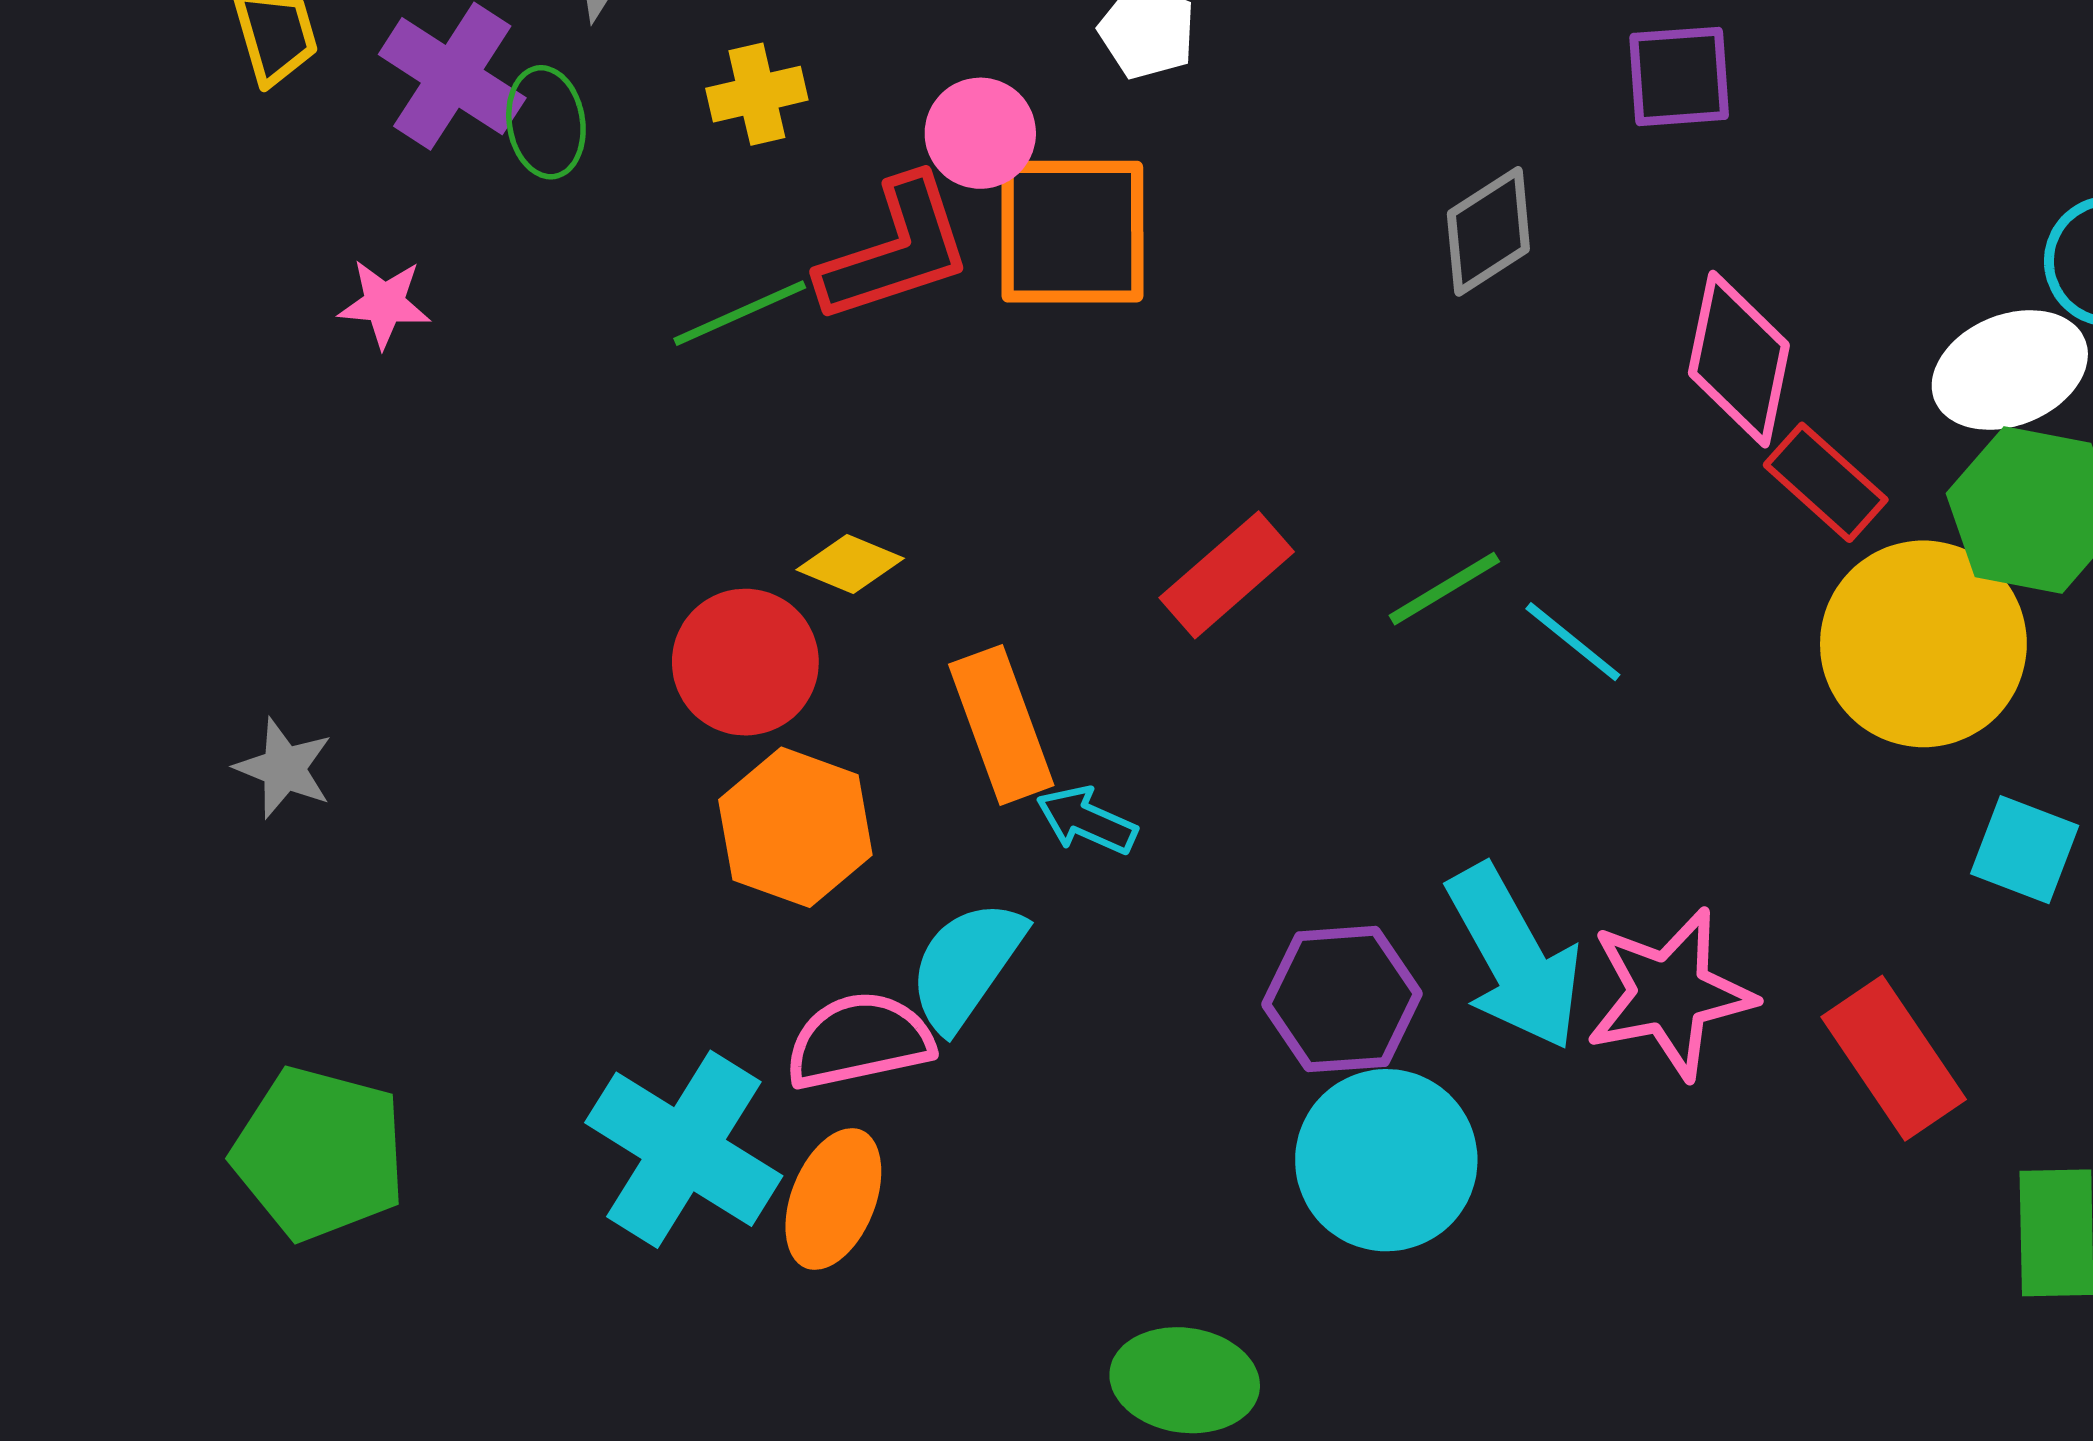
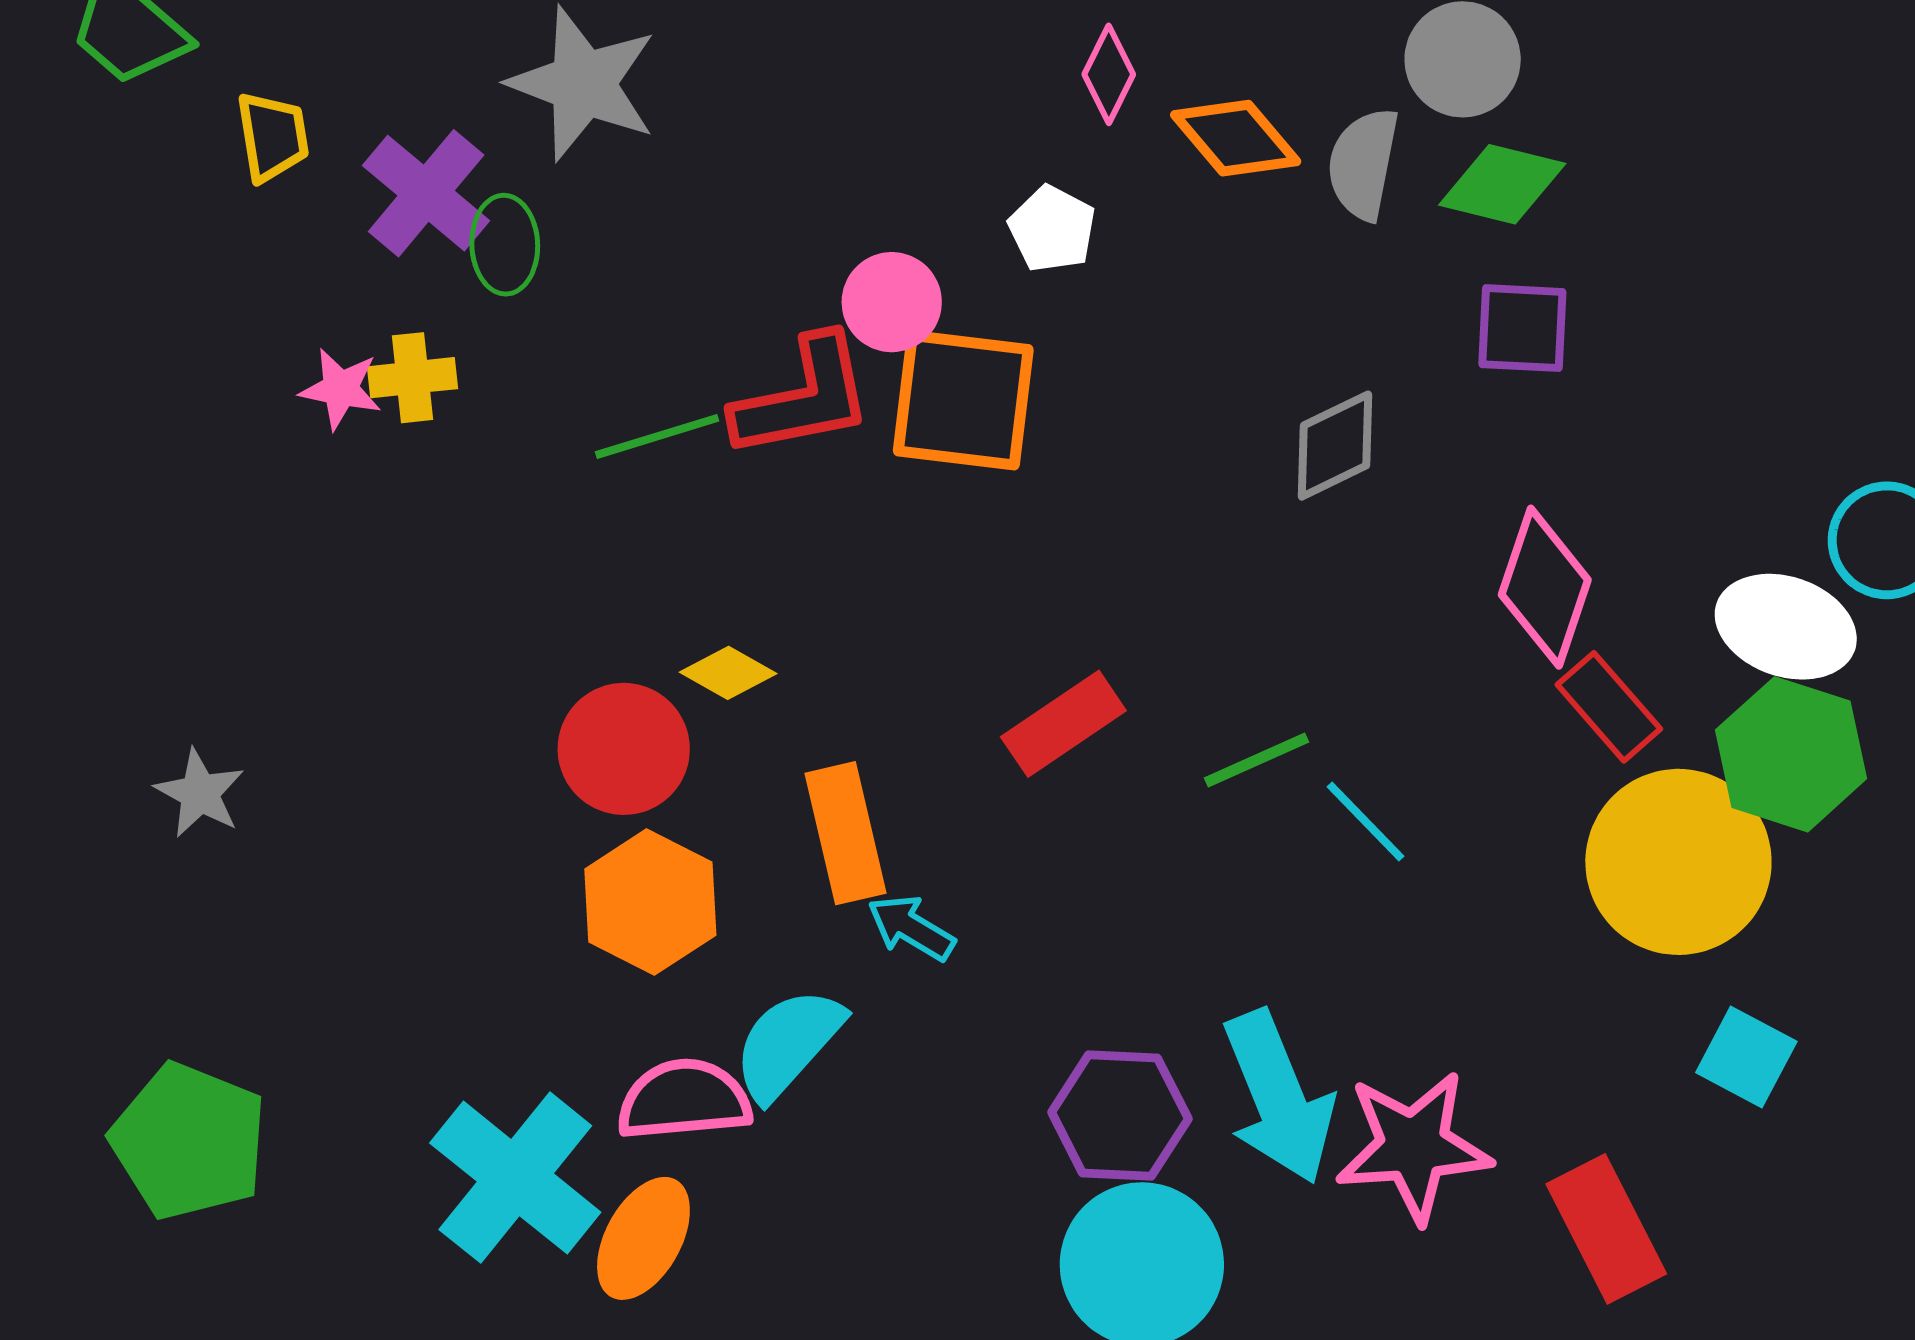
yellow cross: (757, 94) -> (412, 378), moved
white ellipse: (2010, 370) -> (1786, 627), turned 34

